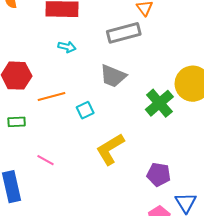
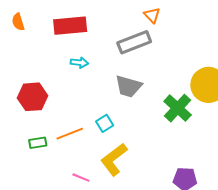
orange line: (51, 96) -> (70, 134), moved
yellow L-shape: (110, 149) -> (114, 159), moved
pink line: (46, 160) -> (81, 178), moved

